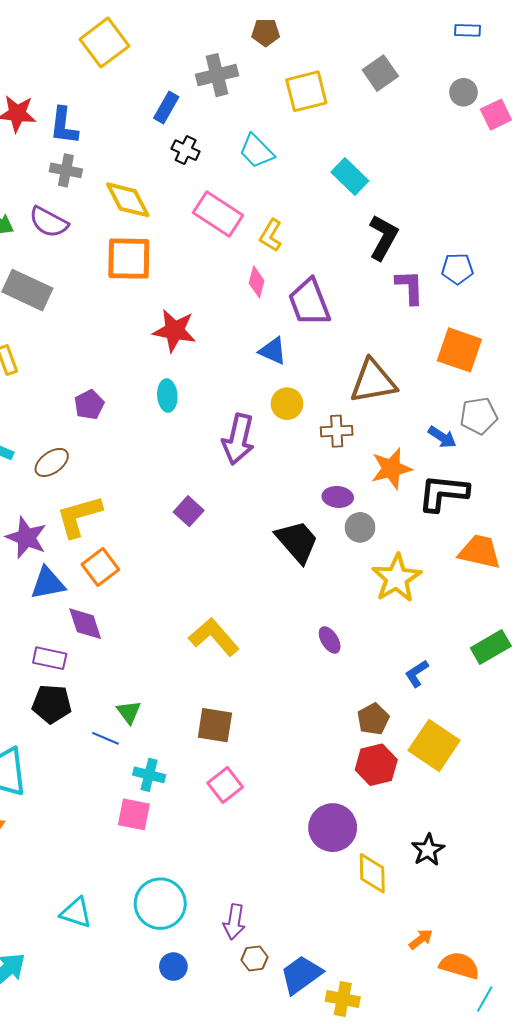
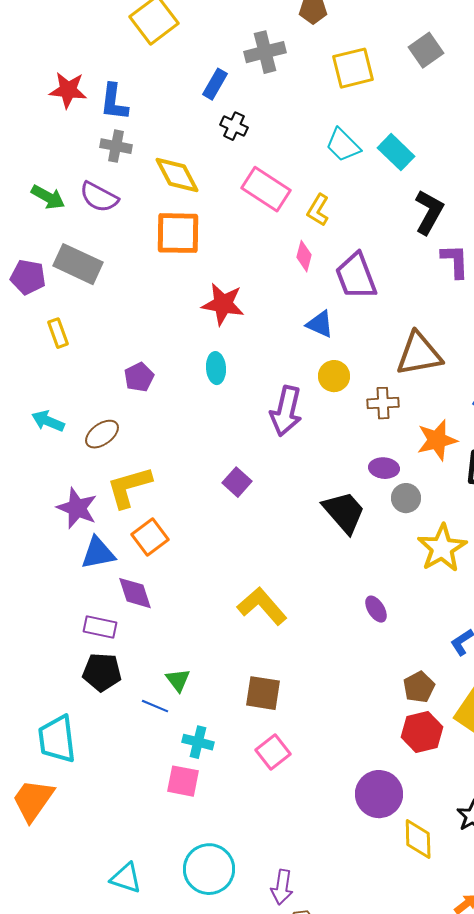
cyan trapezoid: (257, 151) -> (343, 145), moved

